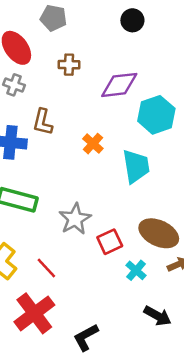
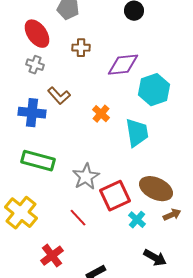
brown L-shape: (43, 122) -> (59, 96), turned -55
red square: (110, 242) -> (115, 196), size x1.4
red line: (46, 268) -> (78, 218), moved
red cross: (34, 313) -> (52, 256), size x0.7

